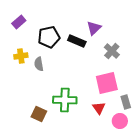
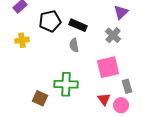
purple triangle: (94, 28) -> (121, 12), moved
gray semicircle: (39, 64) -> (74, 45), moved
red triangle: (99, 108) -> (104, 99), moved

